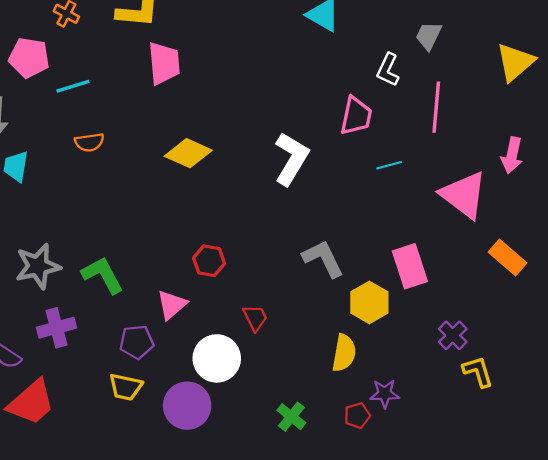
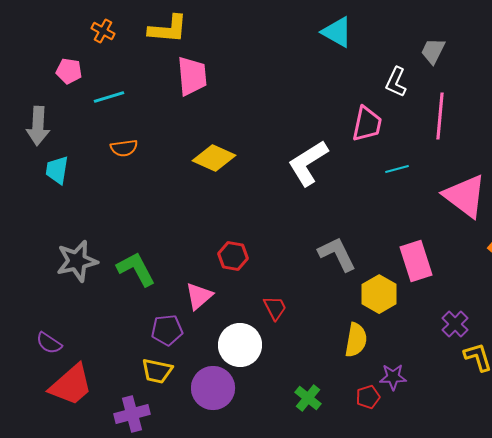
pink pentagon: (29, 58) -> (69, 71), size x0.7
white L-shape: (291, 159) -> (308, 163), turned -153
purple cross: (56, 328) -> (132, 414), moved

